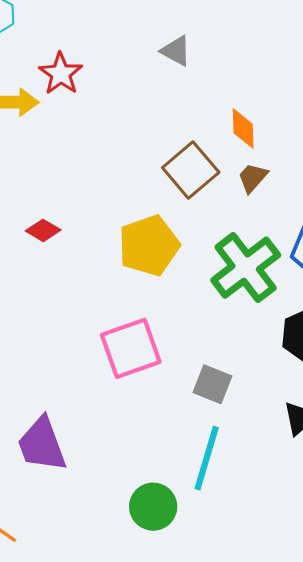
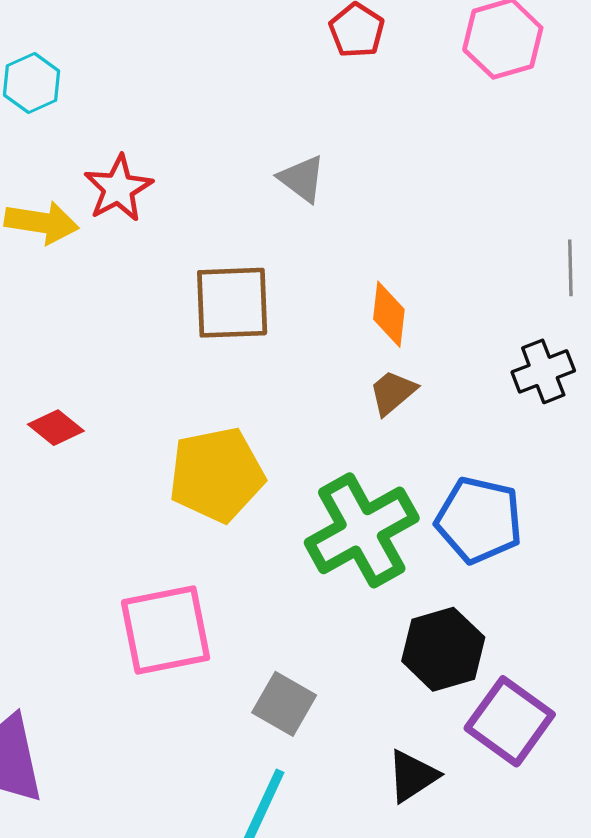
brown square: (191, 170) -> (232, 303), moved, turned 30

